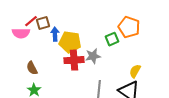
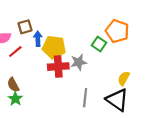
red line: (31, 21) -> (15, 52), moved
green square: (112, 39) -> (99, 44), turned -32
brown semicircle: (32, 68) -> (13, 85), moved

